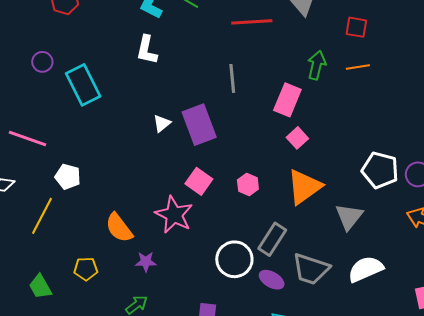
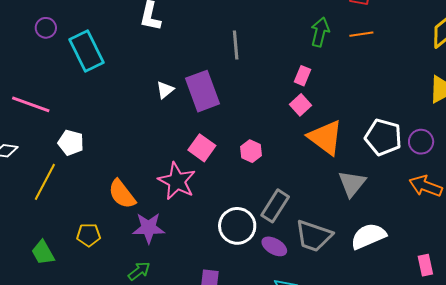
pink rectangle: (287, 100) -> (302, 76), moved, size x0.6
orange triangle: (304, 187) -> (325, 137), moved, turned -48
purple star: (146, 262) -> (149, 228), size x1.5

